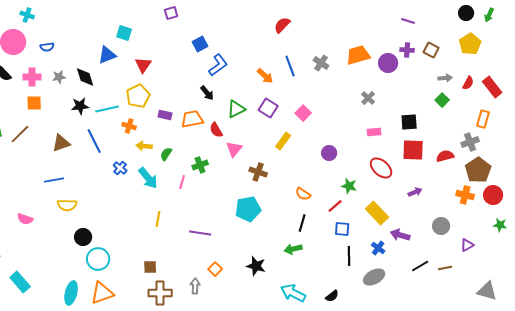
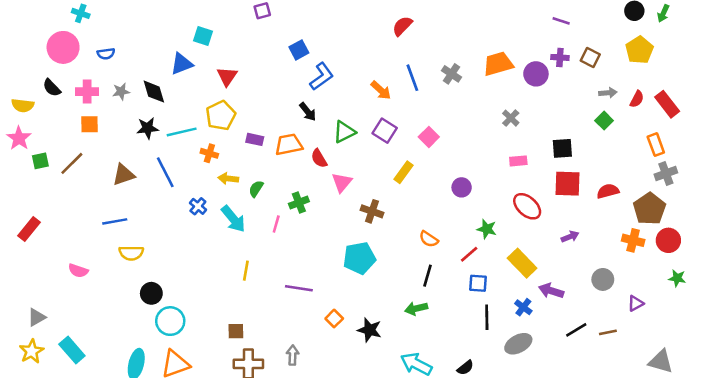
orange rectangle: (483, 119) -> (656, 145), turned -36
gray cross: (470, 142) -> (666, 174), moved
orange square: (215, 269) -> (334, 319), moved

